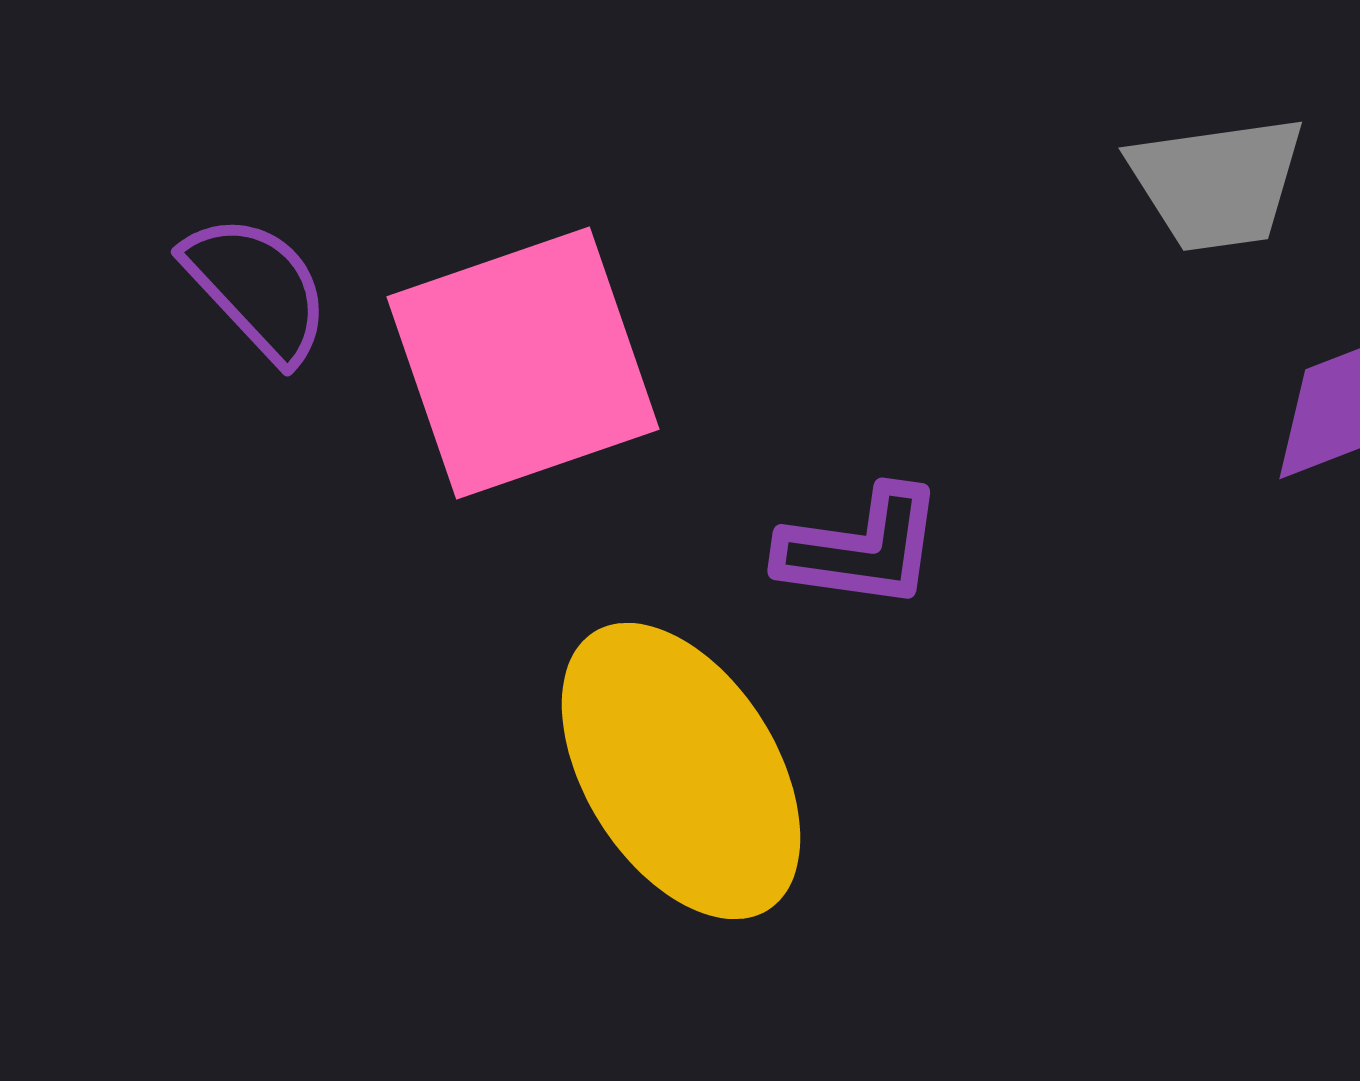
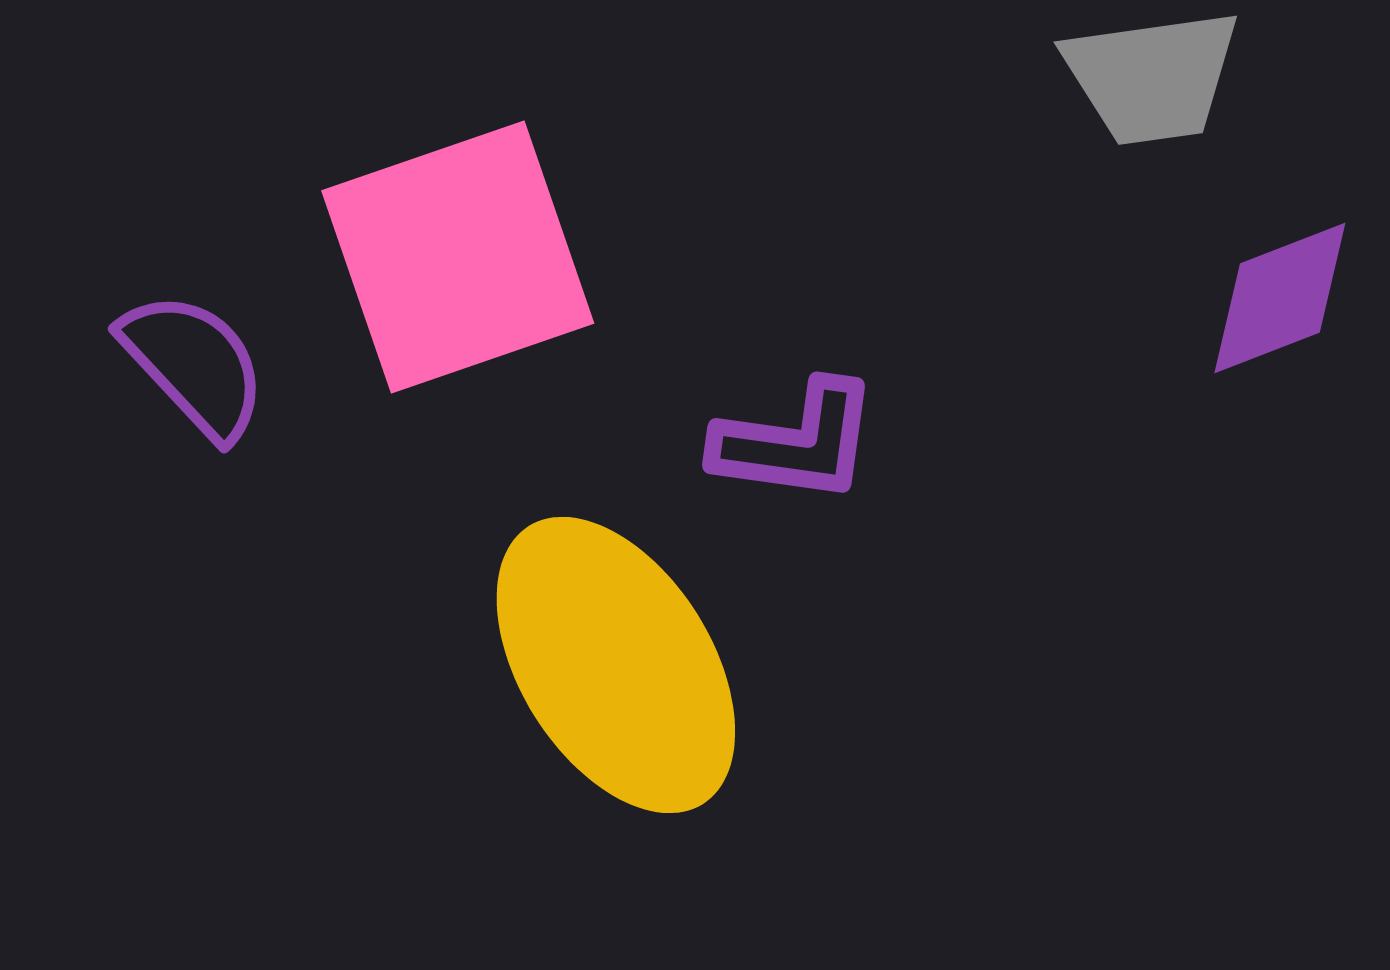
purple semicircle: (257, 288) -> (194, 365), moved

